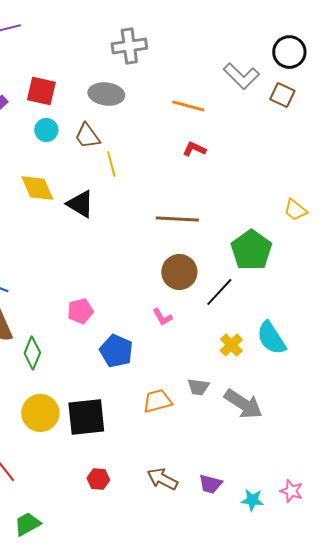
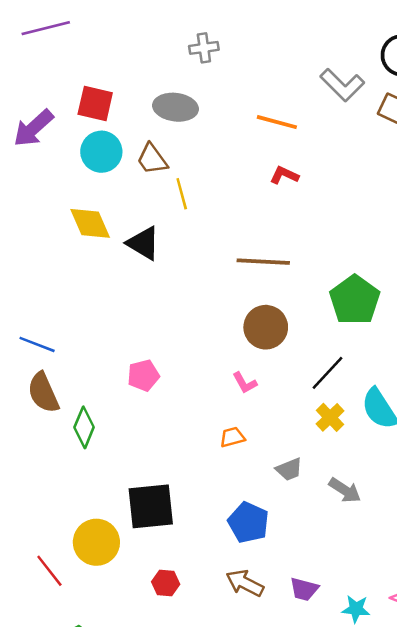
gray cross: (129, 46) -> (204, 48), size x0.7
cyan circle: (46, 130) -> (101, 152), size x1.4
black line: (219, 292) -> (328, 373), moved
blue pentagon: (116, 351) -> (248, 522), moved
gray trapezoid: (198, 387) -> (289, 469), turned -30
orange trapezoid: (157, 401) -> (232, 437), moved, size x0.7
gray arrow: (243, 404) -> (345, 490), size x0.7
yellow circle: (40, 413) -> (96, 542), moved

